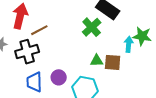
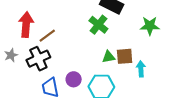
cyan arrow: (129, 44) -> (141, 69), moved

